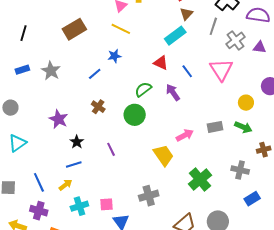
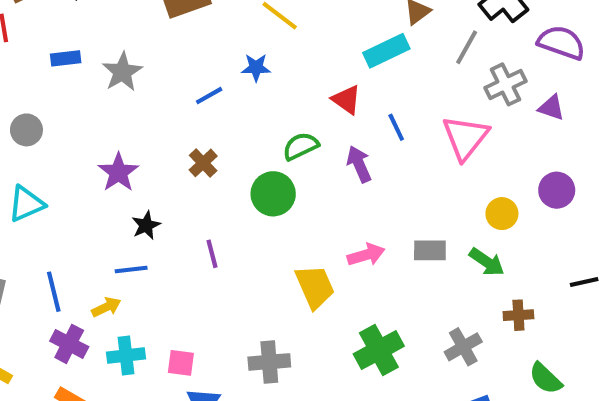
gray cross: (240, 170) -> (463, 347), turned 36
purple cross: (39, 211) -> (69, 344), moved

